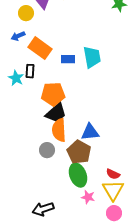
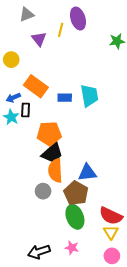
yellow circle: (26, 13) -> (11, 60), moved
blue arrow: (18, 36) -> (13, 98), moved
red semicircle: (113, 174) -> (111, 216), size x1.6
yellow triangle: (113, 190) -> (111, 232), size x0.7
pink star: (88, 197) -> (72, 248), moved

